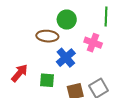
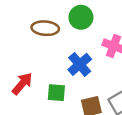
brown ellipse: (47, 36) -> (45, 28), moved

